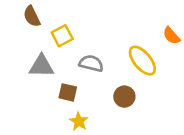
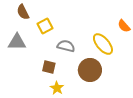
gray triangle: (41, 66) -> (17, 42), moved
brown circle: (124, 97) -> (90, 70), size x1.5

